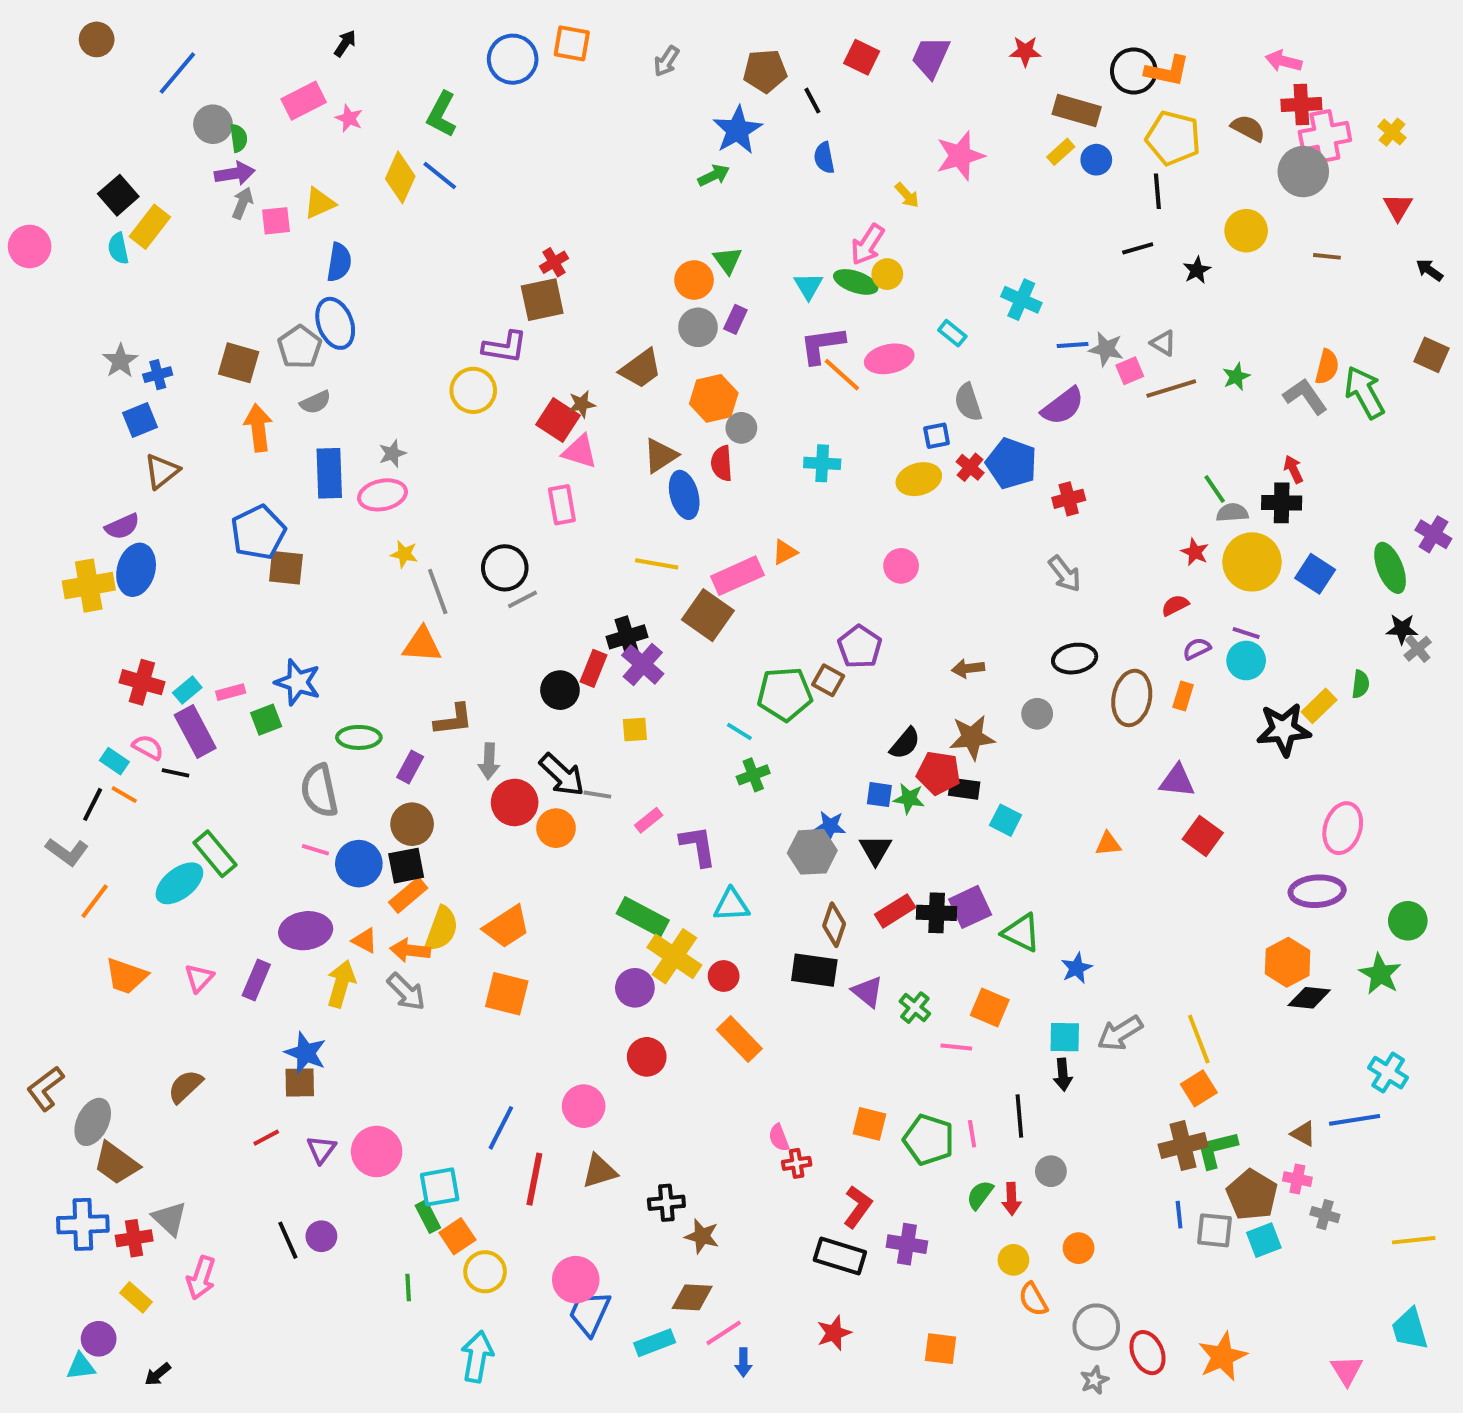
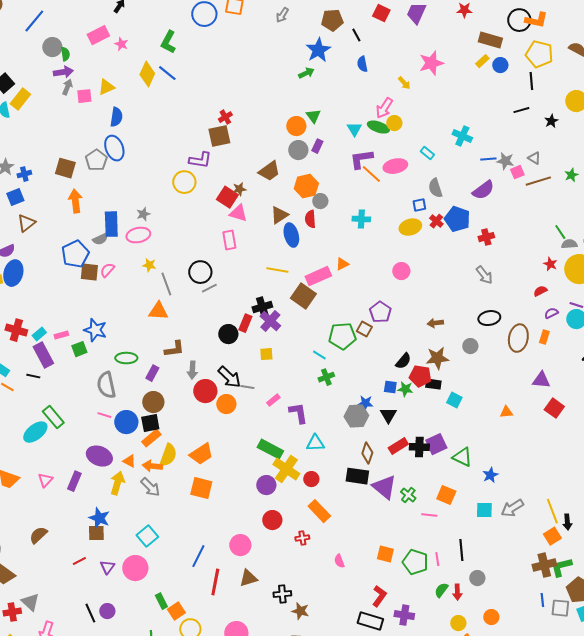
gray semicircle: (315, 402) -> (100, 239), moved
pink semicircle: (148, 747) -> (107, 270), moved, turned -77
purple ellipse: (306, 931) -> (99, 456), turned 30
purple triangle: (868, 992) -> (384, 487), size x1.5
black arrow: (1063, 1075) -> (567, 522), moved
red cross: (797, 1163) -> (302, 538), moved
cyan square: (440, 1187) -> (147, 536), moved, turned -30

